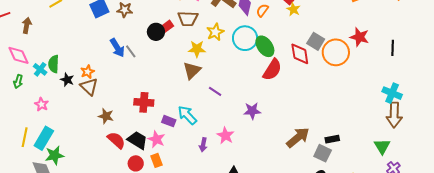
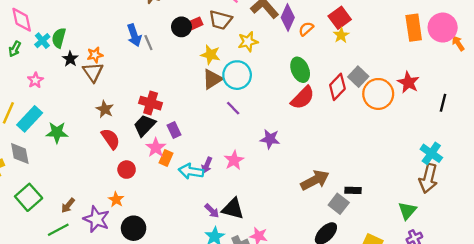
cyan circle: (245, 38) -> (237, 75), moved
yellow star: (197, 49) -> (211, 55), moved
red diamond: (300, 54) -> (337, 87), turned 40
cyan arrow: (187, 115) -> (191, 171), moved, turned -50
purple rectangle: (169, 121) -> (174, 130), turned 32
black trapezoid: (137, 140) -> (144, 125), moved, turned -90
green star: (55, 155) -> (57, 132), moved
orange rectangle: (157, 160) -> (166, 158), moved, turned 32

